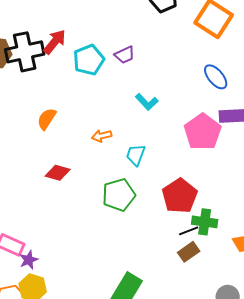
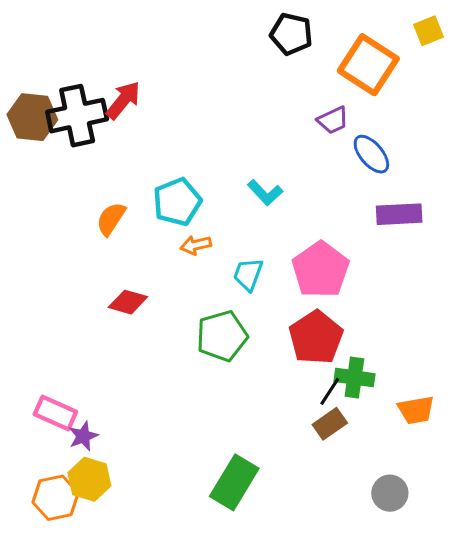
purple trapezoid: (125, 55) -> (333, 120), moved
cyan pentagon: (89, 60) -> (177, 202), moved
pink pentagon: (203, 132) -> (321, 270), moved
black line: (189, 231) -> (330, 391), turned -36

